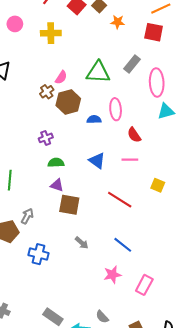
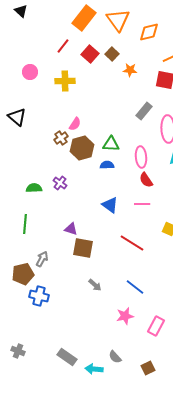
green triangle: (98, 72) -> (111, 144), moved, size x0.7
pink ellipse: (116, 109) -> (141, 157), moved
purple cross: (46, 138) -> (60, 183), turned -32
green semicircle: (56, 163) -> (34, 188), moved
blue cross: (39, 254) -> (39, 296), moved

